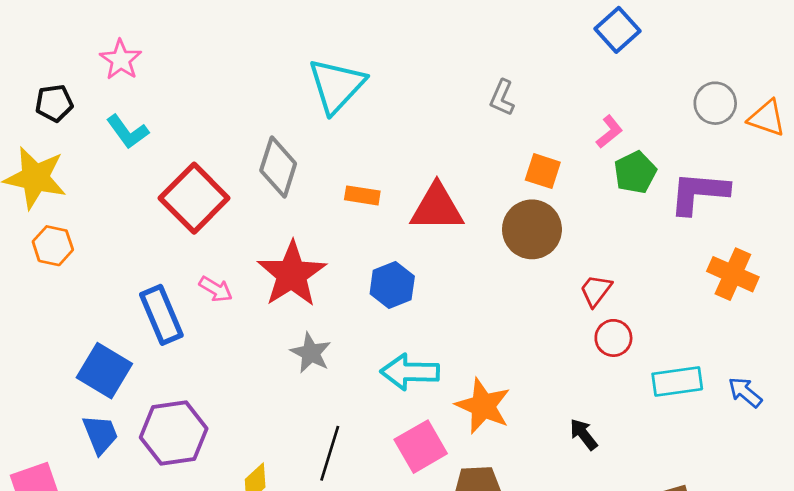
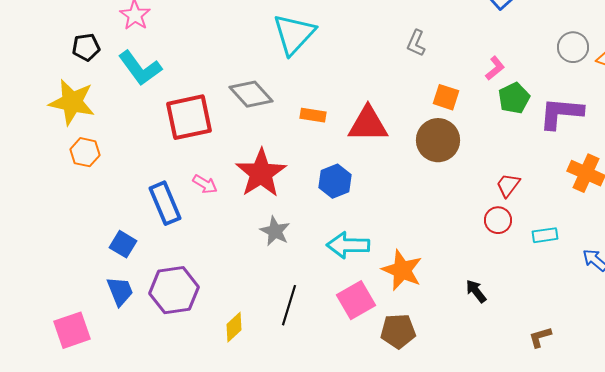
cyan L-shape: (127, 132) -> (140, 68), size x1.4
gray diamond: (278, 167) -> (251, 94), turned -60
red square: (194, 198) -> (189, 117), turned 33
red trapezoid: (596, 290) -> (508, 185), moved
blue square: (104, 371) -> (123, 244), size x0.7
cyan rectangle: (677, 381) -> (545, 235), moved, size x0.7

